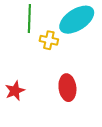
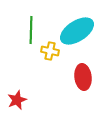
red ellipse: (67, 88) -> (83, 77), moved

